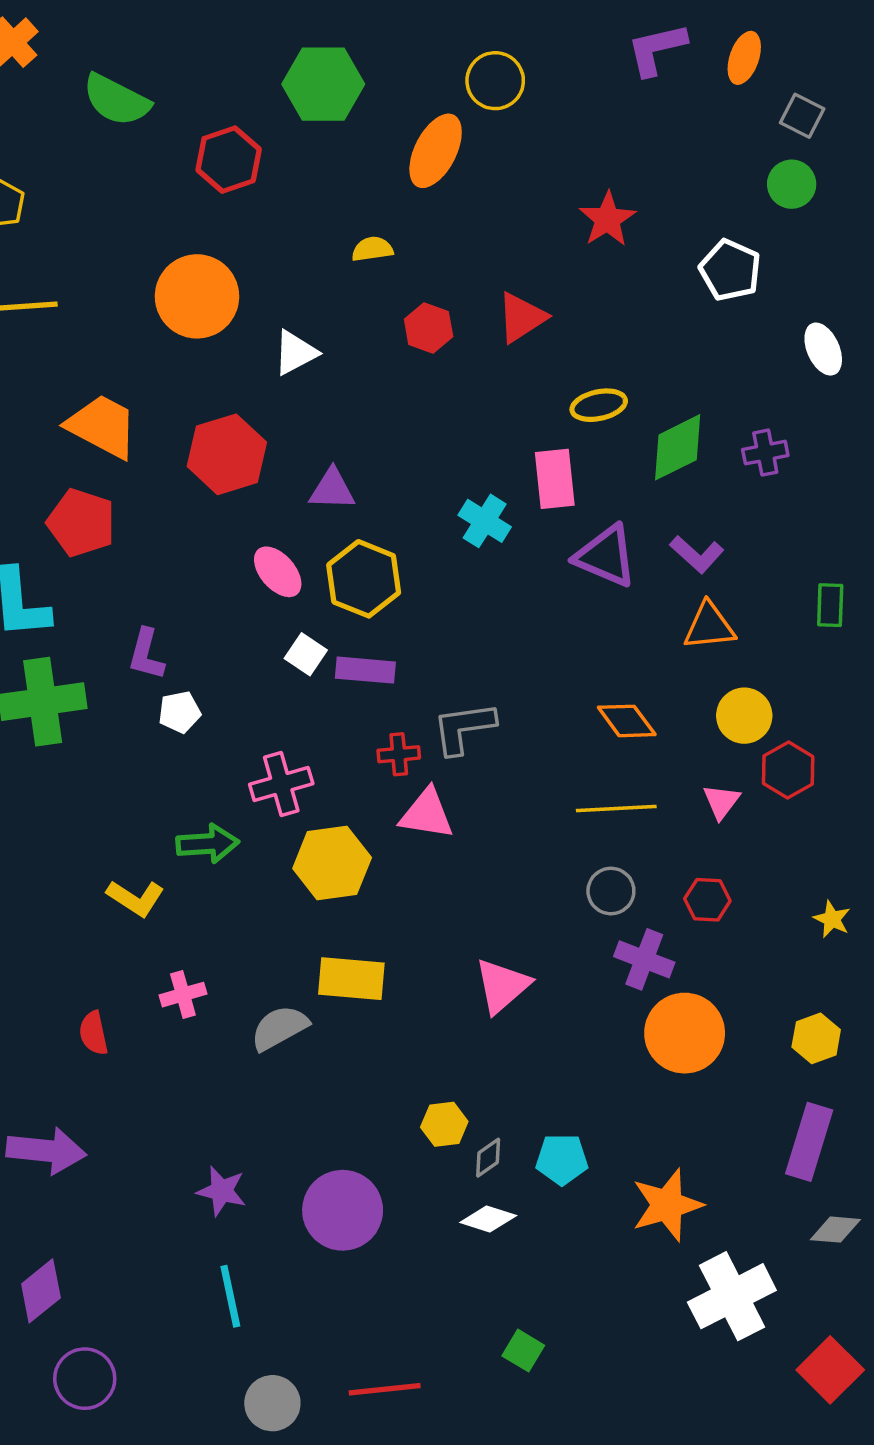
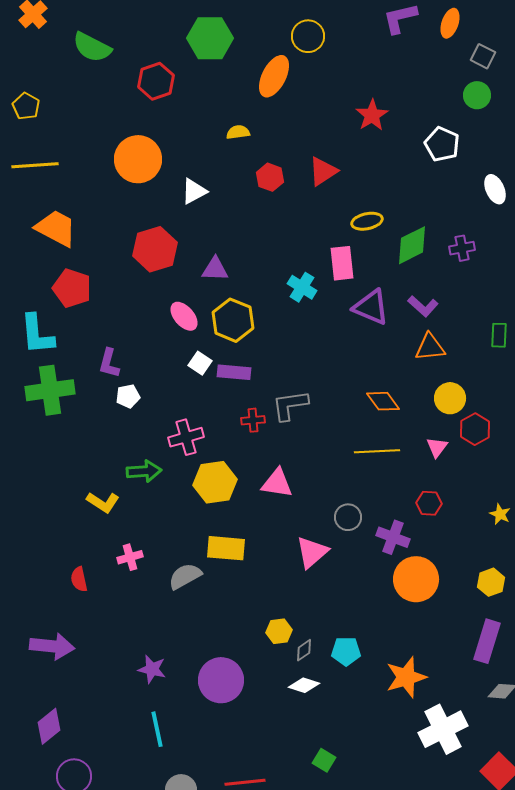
orange trapezoid: (102, 426) -> (56, 228), moved
pink triangle: (427, 814) -> (277, 483), moved
gray circle: (611, 891) -> (348, 517), moved

